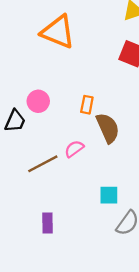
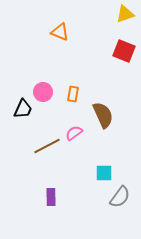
orange triangle: (58, 32) -> (60, 32), size x0.6
orange rectangle: (87, 105) -> (73, 94), moved

